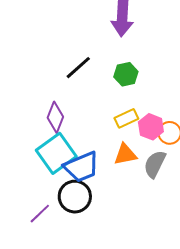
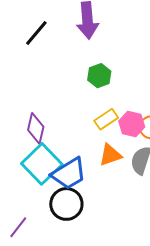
black line: (78, 68) -> (36, 33), moved
purple line: (40, 214) -> (18, 227), moved

